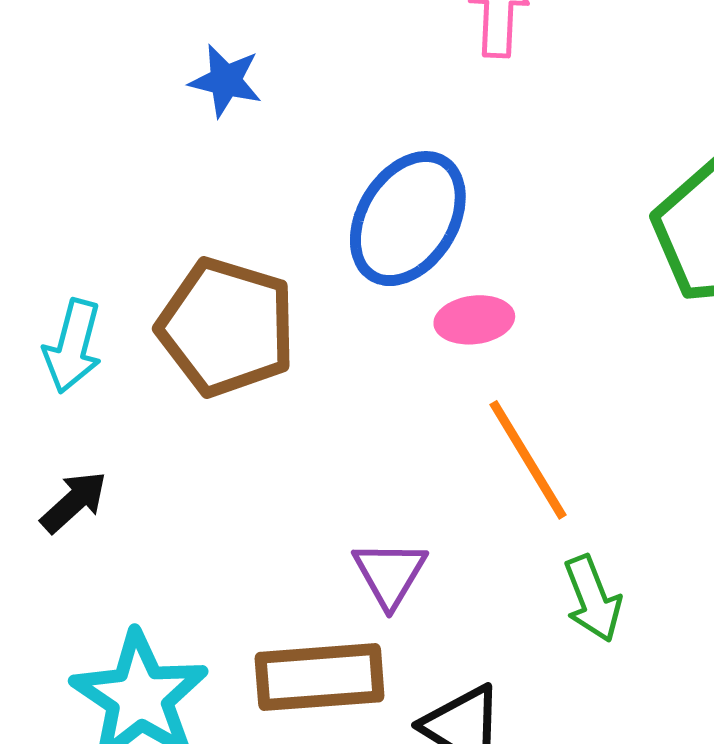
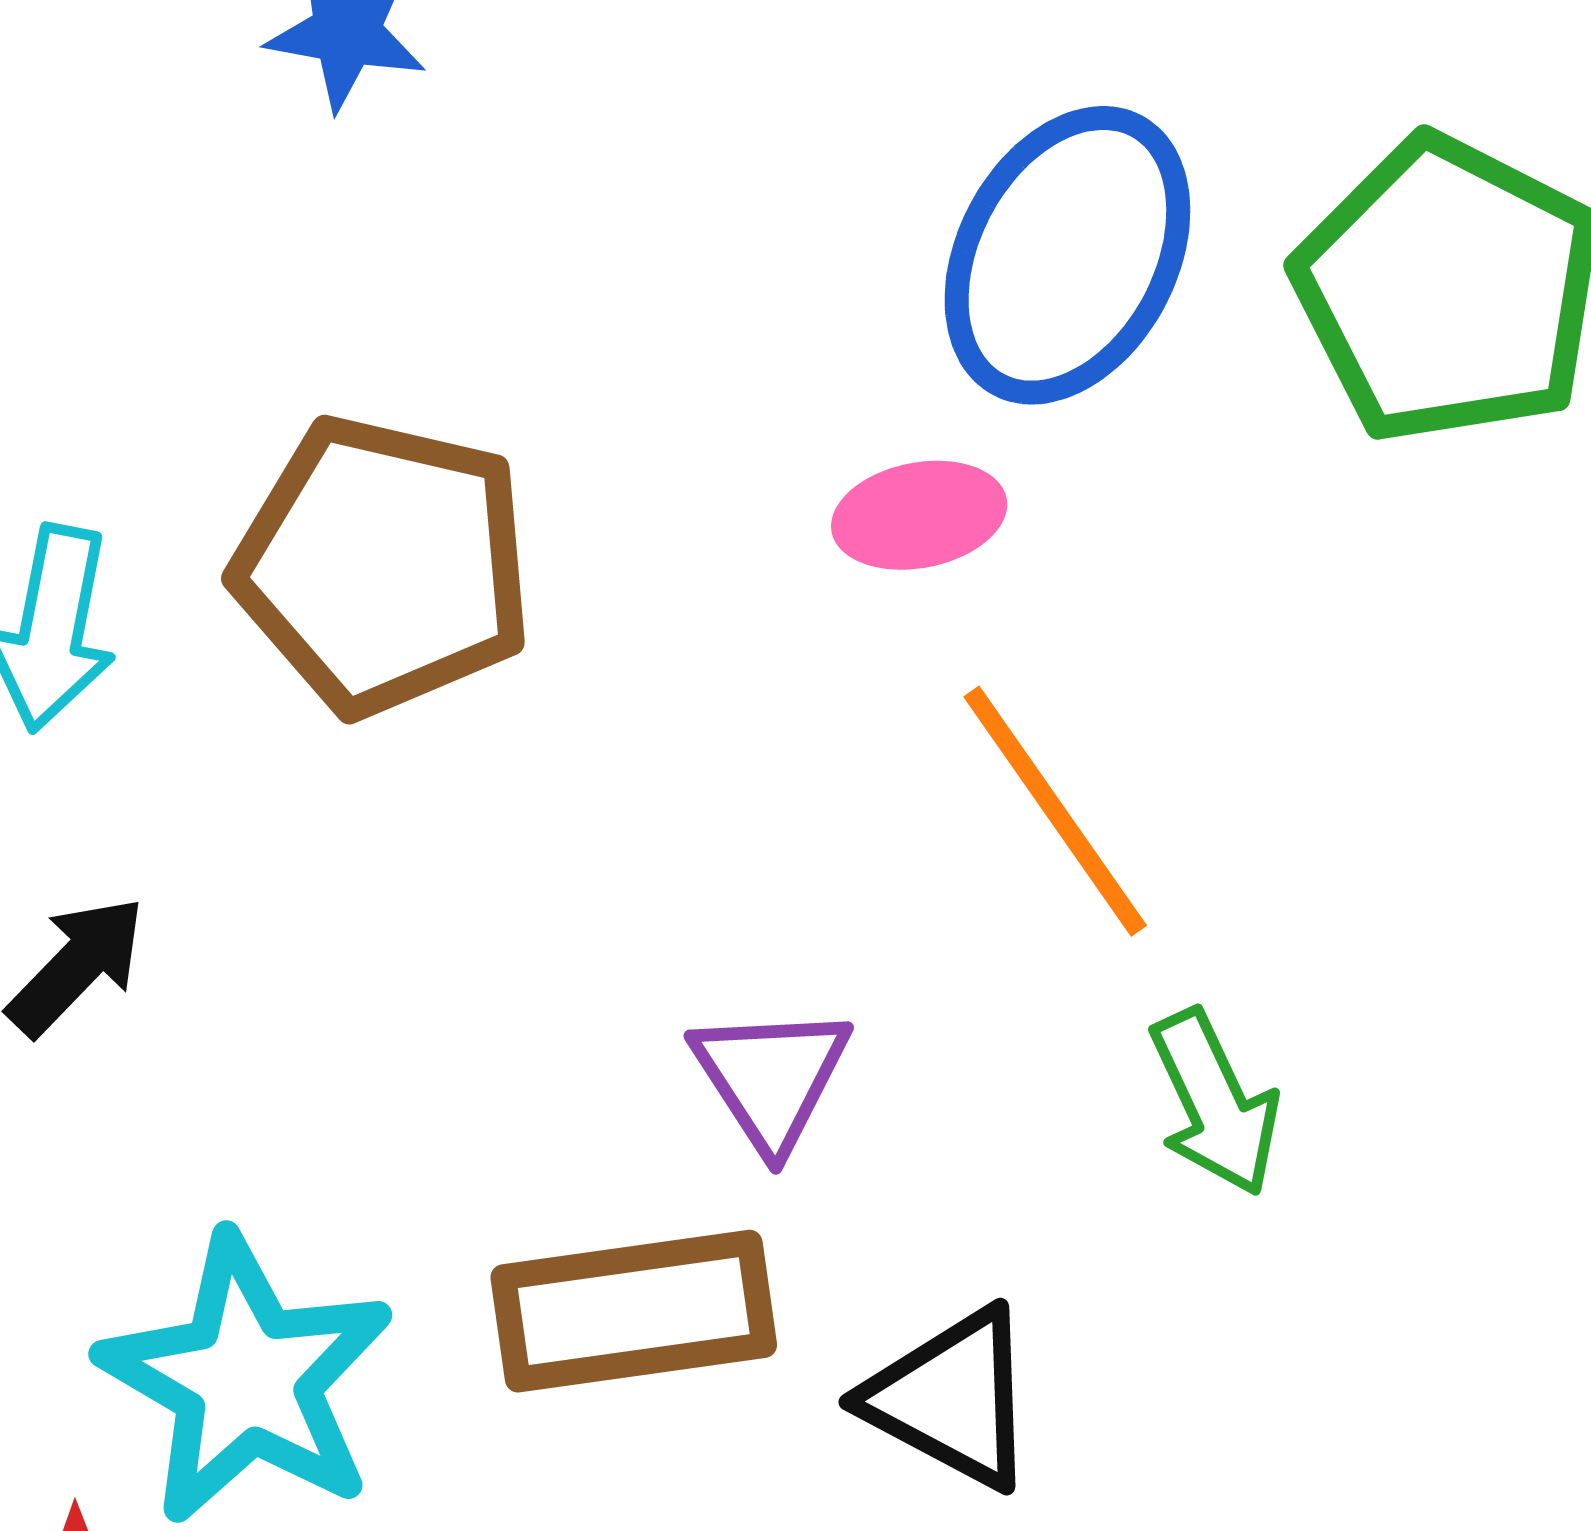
blue ellipse: (408, 219) -> (1067, 255), moved

